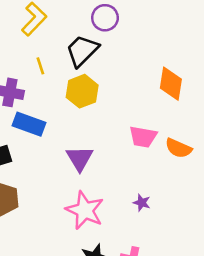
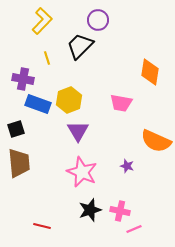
yellow hexagon: (82, 91) -> (69, 100), moved
pink trapezoid: (143, 137) -> (121, 103), moved
orange semicircle: (178, 148) -> (156, 141), moved, size x1.4

